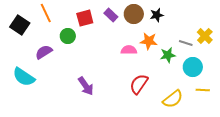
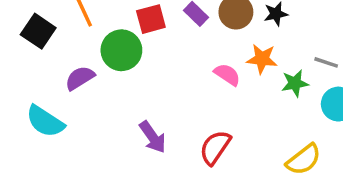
green circle: (68, 36) -> (121, 50), size x1.5
pink semicircle: (129, 50) -> (227, 75), turned 35
red semicircle: (139, 84) -> (215, 147), moved

